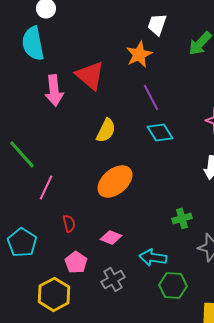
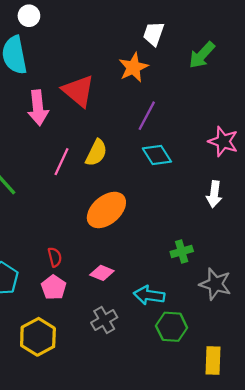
purple line: (151, 97) -> (147, 116), turned 56
pink line: (46, 187) -> (62, 162), moved
pink pentagon: (76, 262) -> (54, 287), moved

